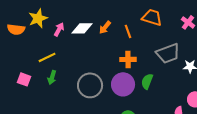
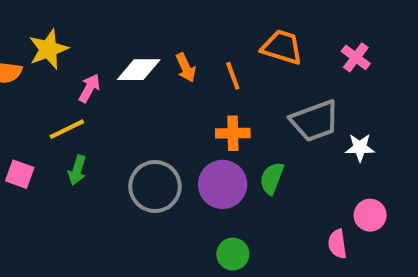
orange arrow: (105, 27) -> (186, 68), turned -64
pink arrow: (59, 29) -> (89, 88), moved

